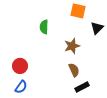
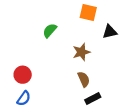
green semicircle: (44, 27) -> (50, 31), turned 40
black triangle: (97, 28) -> (110, 32), turned 32

